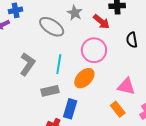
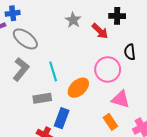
gray ellipse: (52, 27) -> (25, 39), moved
pink circle: (94, 50) -> (108, 69), moved
cyan line: (59, 64) -> (53, 71), turned -30

